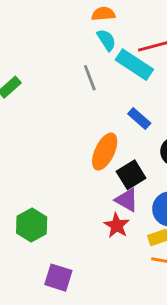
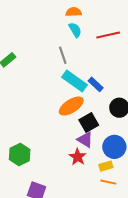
cyan rectangle: (134, 65) -> (75, 81), moved
orange ellipse: (105, 152) -> (71, 106), turned 30

